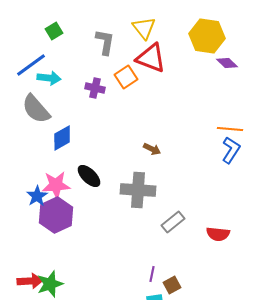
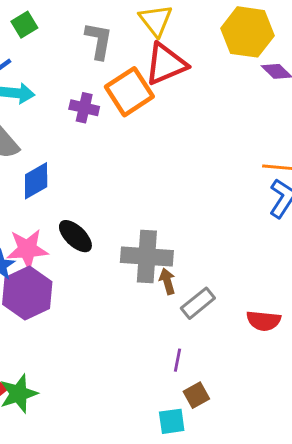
red triangle: (151, 58) -> (166, 64), turned -44
orange square: (126, 77) -> (129, 92), size x1.4
brown arrow: (152, 149) -> (167, 281), moved, turned -132
purple line: (152, 274) -> (178, 360), moved

